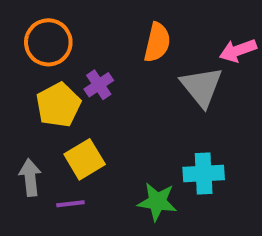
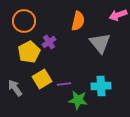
pink arrow: (238, 50) -> (118, 15), moved
gray arrow: (30, 178) -> (15, 88), turned -30
purple line: (70, 204) -> (64, 84), moved

